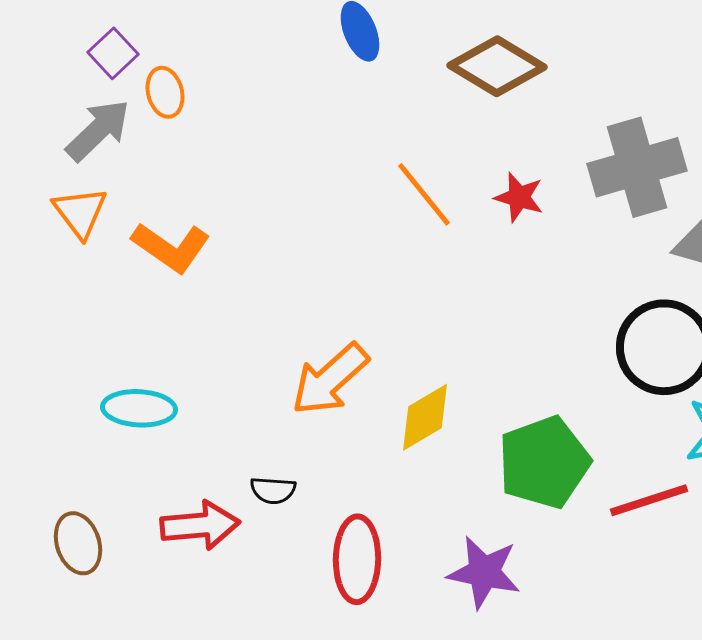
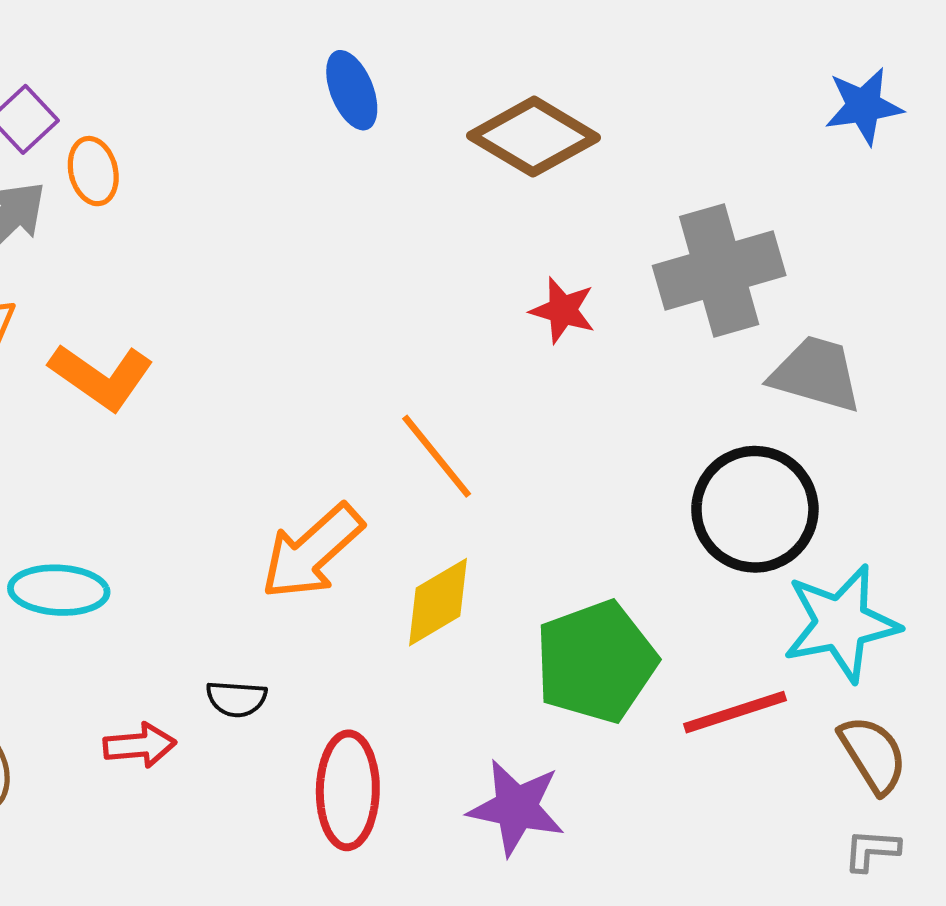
orange line: (424, 194) -> (437, 456), moved
red arrow: (200, 525) -> (140, 745), size x0.7

